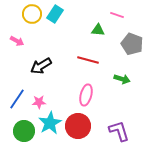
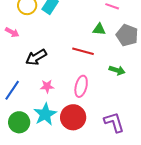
green triangle: (98, 30) -> (99, 29), moved
pink star: (39, 102) -> (47, 86), moved

